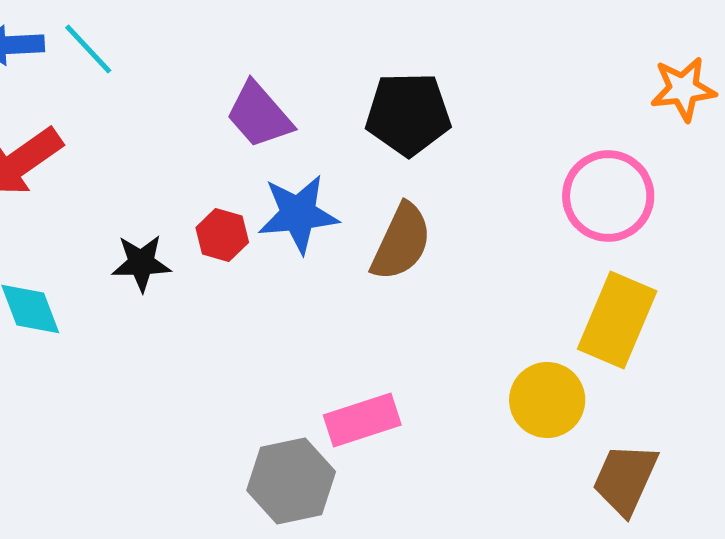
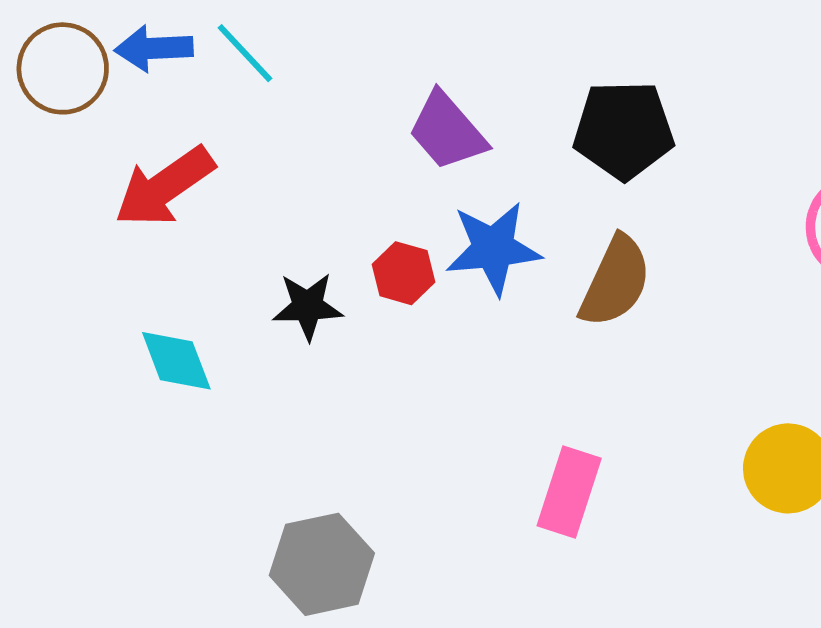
pink rectangle: (362, 420) -> (569, 492), turned -54
gray hexagon: (291, 481) -> (322, 564), moved

